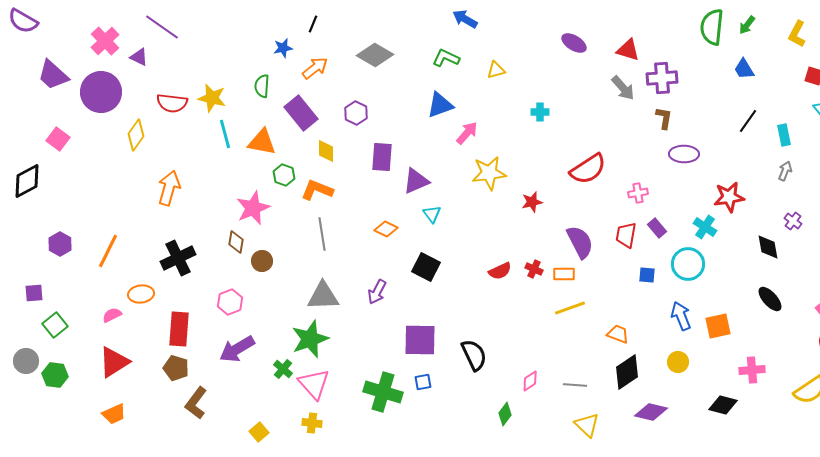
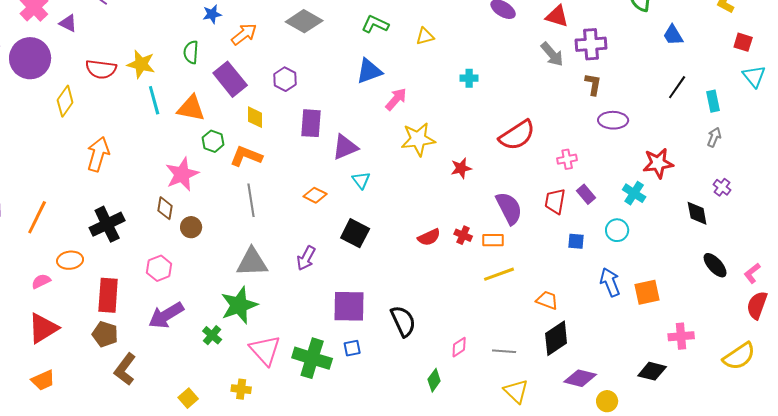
cyan circle: (688, 264) -> (617, 230), size x0.7
black ellipse: (770, 299) -> (715, 265), moved
yellow circle: (678, 362) -> (607, 401), moved
pink triangle: (314, 384) -> (265, 350), moved

